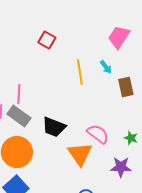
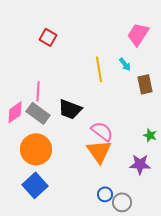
red square: (47, 40) -> (48, 37), moved
black trapezoid: (54, 127) -> (70, 109), moved
pink semicircle: (98, 134) -> (102, 131), moved

